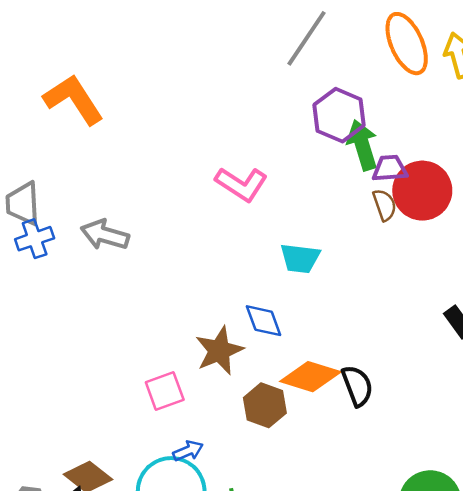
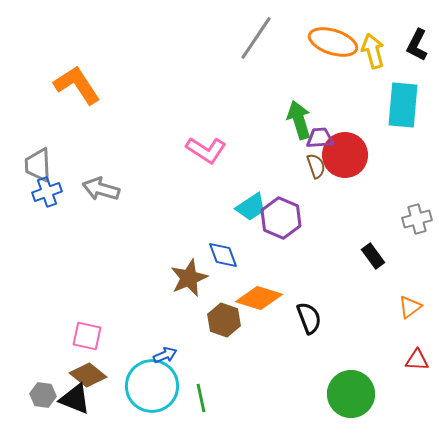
orange ellipse: (407, 44) -> (333, 42), turned -48
purple hexagon: (339, 115) -> (281, 218), moved
cyan trapezoid: (300, 258) -> (251, 207), turned -40
black semicircle: (357, 386) -> (309, 318), moved
pink square: (165, 391) -> (87, 336), moved, turned 32

